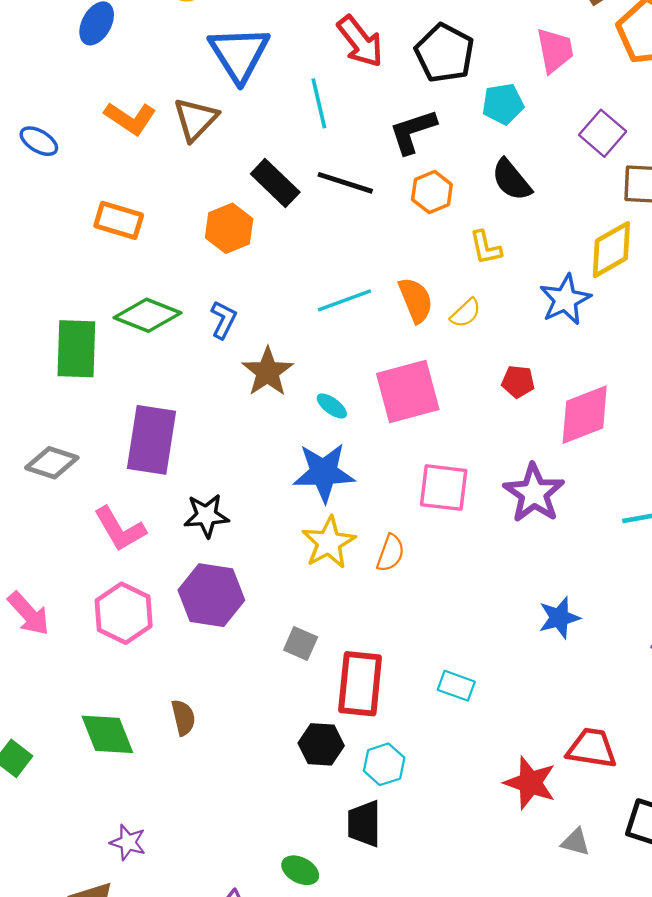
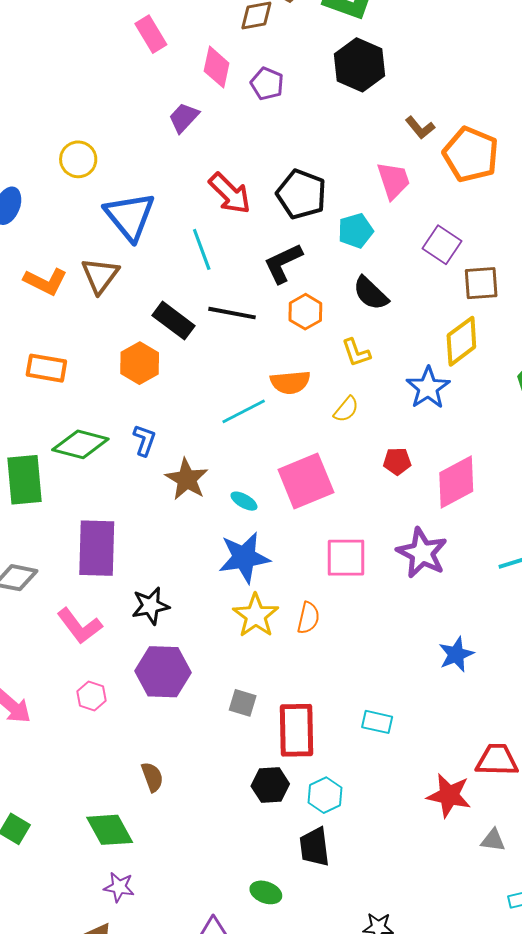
orange semicircle: (416, 300) -> (290, 382), moved, turned 114
pink hexagon: (124, 613) -> (92, 696), size x0.6
green diamond: (107, 734) -> (110, 830), moved

